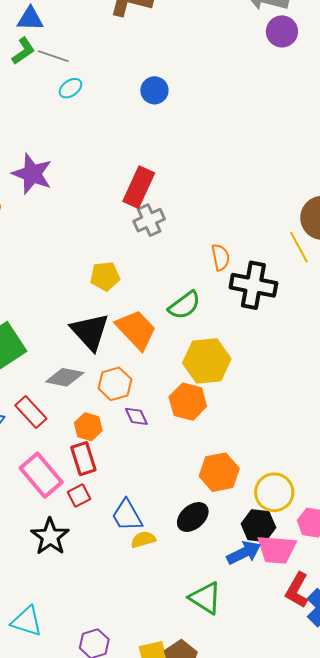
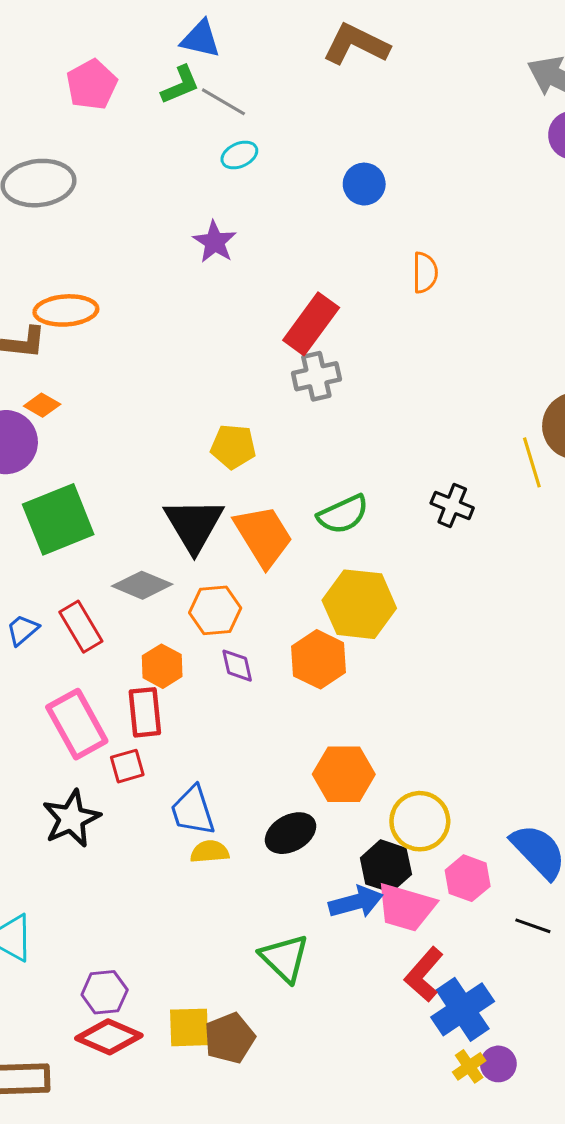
purple star: (32, 174) -> (215, 242), moved, size x0.7
orange semicircle: (221, 257) -> (425, 273), moved
black cross: (253, 285) -> (452, 505), size x0.6

